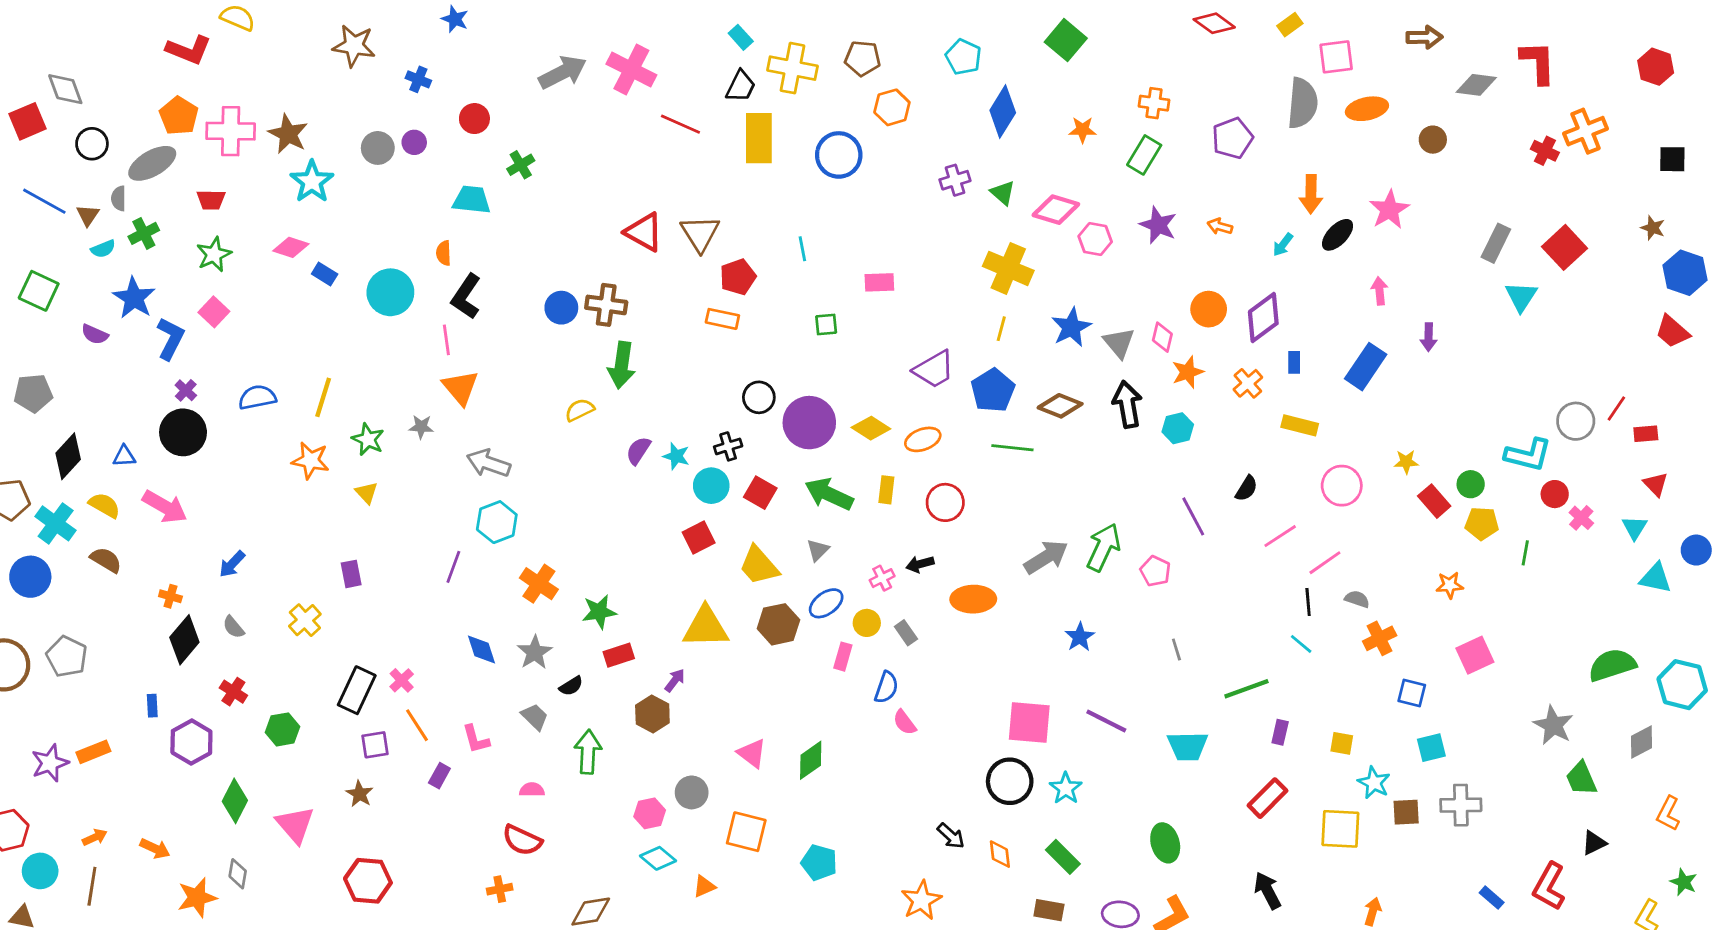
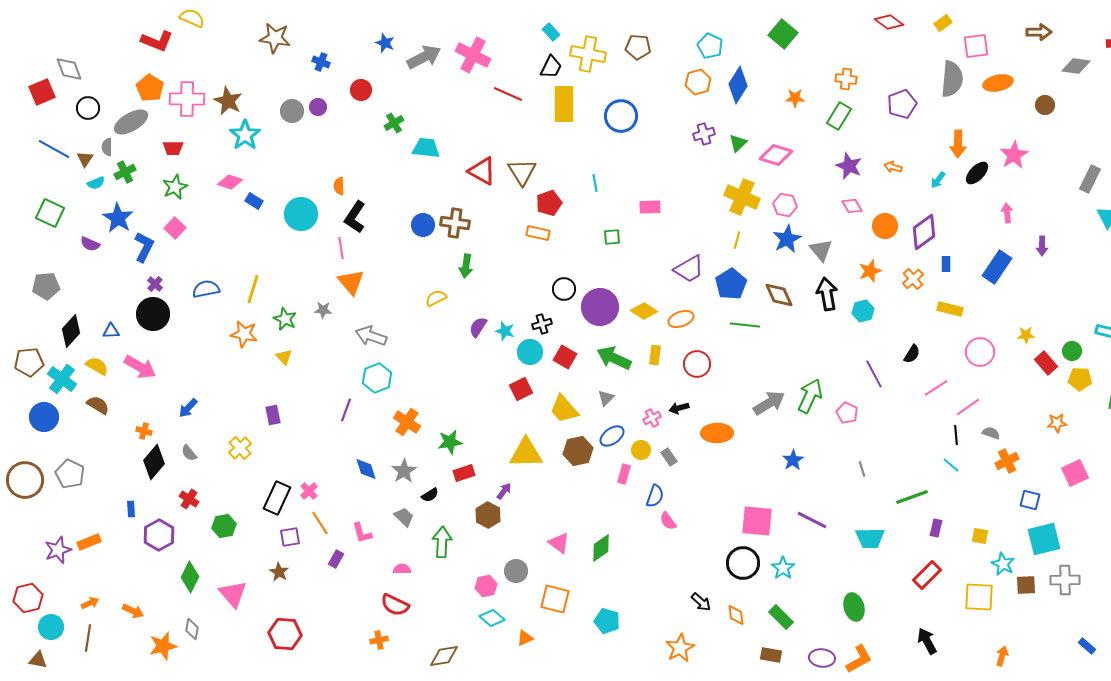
blue star: (455, 19) -> (385, 43), moved
orange hexagon: (892, 107) -> (698, 82), moved
green triangle: (1003, 193) -> (738, 143), turned 36
cyan trapezoid: (472, 200) -> (426, 148), moved
pink hexagon: (1095, 239) -> (785, 205), moved
pink diamond: (1162, 337) -> (852, 206), moved, turned -45
green arrow: (622, 365) -> (466, 266), size x0.7
brown diamond: (1060, 406) -> (779, 295), turned 44
cyan square: (1431, 748) -> (1044, 539), size x1.6

